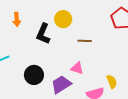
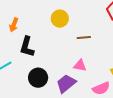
orange arrow: (17, 19) -> (14, 25), turned 32
black L-shape: (43, 34) -> (27, 47), moved

